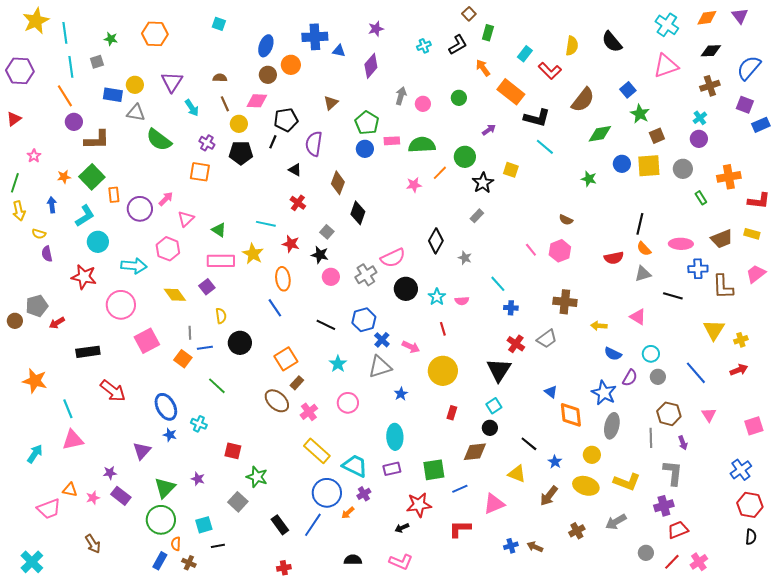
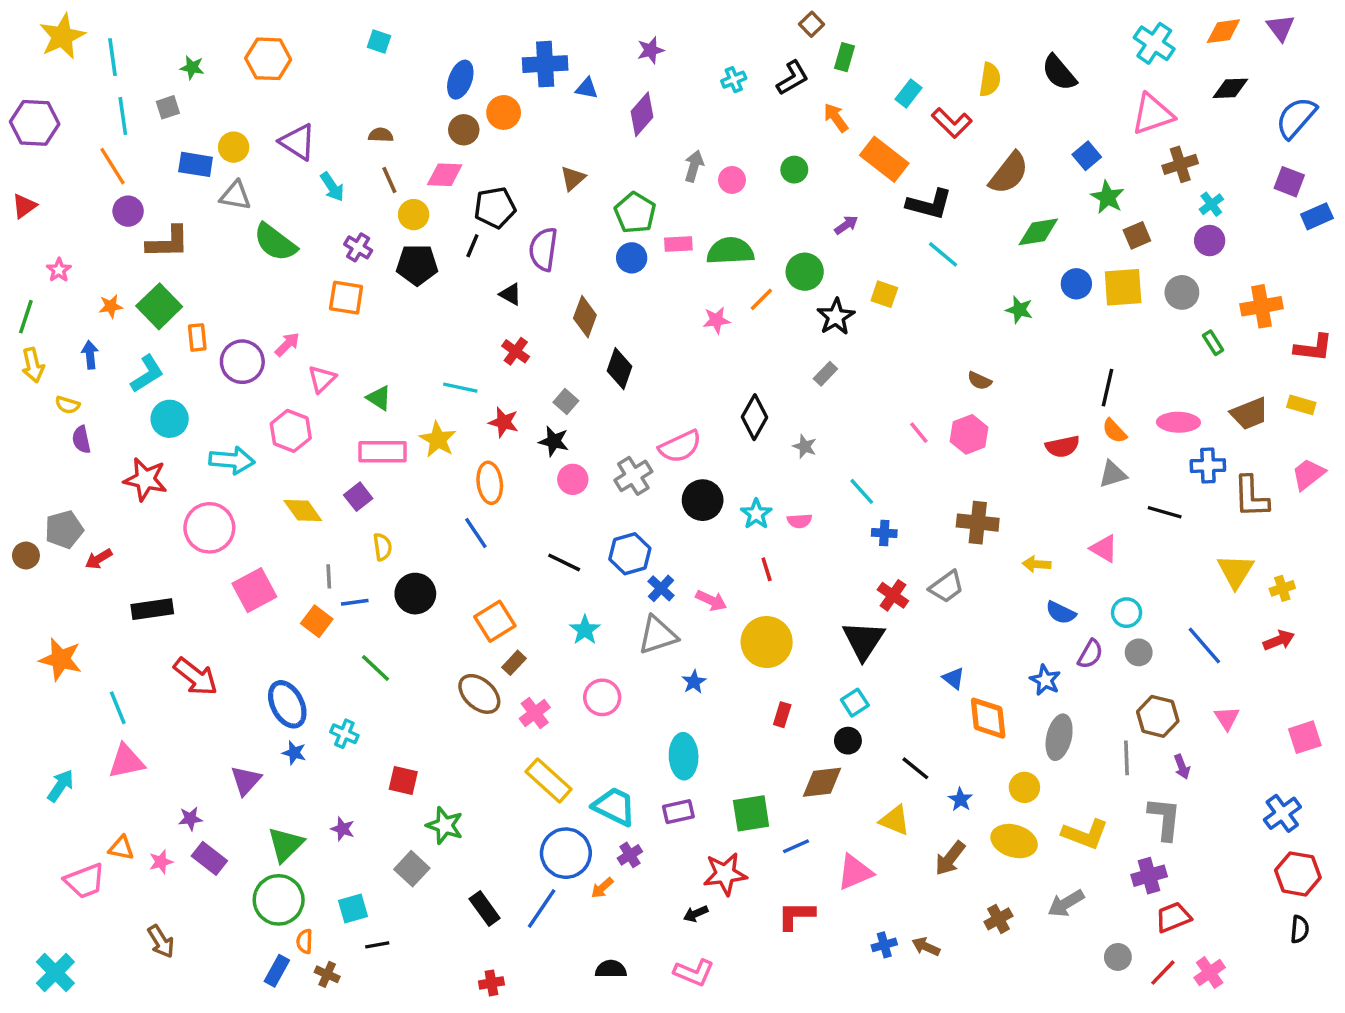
purple triangle: (172, 82) -> (298, 142), turned -30
brown cross: (710, 86) -> (1180, 164), moved
blue star: (604, 393) -> (1045, 680), size x0.7

